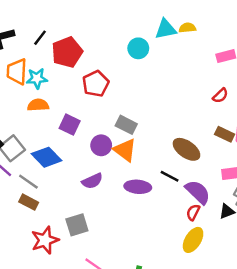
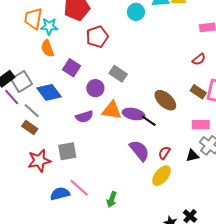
orange semicircle: (38, 105) -> (47, 48), turned -114
orange triangle: (125, 150) -> (112, 110), moved, turned -35
purple ellipse: (138, 187) -> (134, 114), moved
purple semicircle: (198, 192) -> (139, 151), moved

